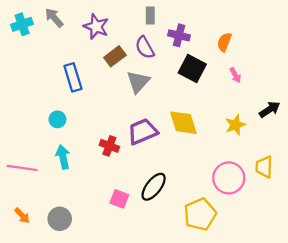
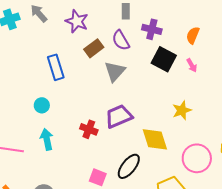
pink arrow: (235, 75) -> (192, 65), moved
yellow diamond: (183, 123) -> (155, 139), moved
yellow star: (235, 125) -> (182, 110), moved

